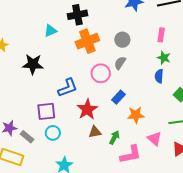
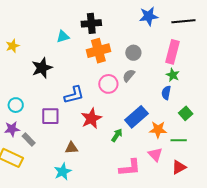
pink rectangle: (161, 35) -> (172, 52), size x1.6
black star: (33, 64) -> (42, 68), turned -30
blue rectangle: (118, 97) -> (136, 117), moved, size x1.6
orange star: (136, 115) -> (158, 130), moved
brown triangle: (95, 132) -> (71, 148), moved
cyan circle: (53, 133) -> (16, 105), moved
green arrow: (114, 138) -> (117, 135), moved

